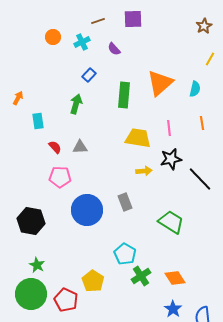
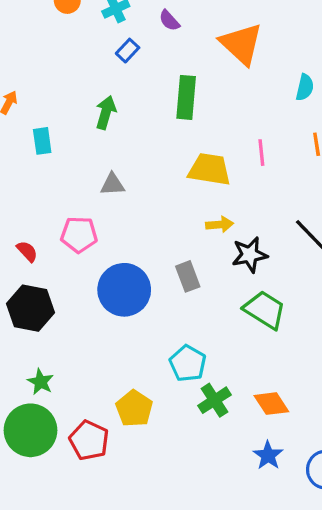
blue rectangle: (89, 75) -> (128, 51), moved
orange triangle: (160, 83) -> (241, 44), moved, turned -36
red semicircle: (55, 147) -> (27, 251), moved
black star: (171, 159) -> (250, 255), moved

